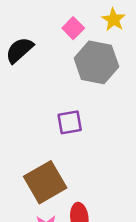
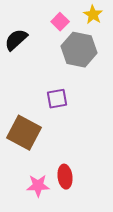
brown square: (45, 182) -> (24, 133), moved, turned -32

